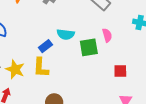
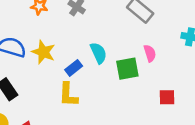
cyan semicircle: (66, 34) -> (98, 53), turned -120
yellow star: (15, 69) -> (43, 52), moved

